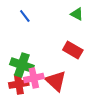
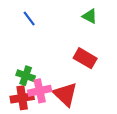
green cross: (22, 65) -> (26, 76), size x0.7

